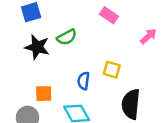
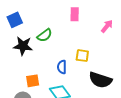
pink rectangle: (109, 15) -> (75, 14), turned 64
black semicircle: (131, 104) -> (100, 80), turned -70

